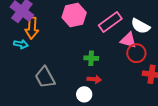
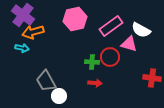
orange arrow: (32, 28) -> (33, 32), turned 70
red circle: (136, 53) -> (110, 57), moved
white circle: (84, 94) -> (59, 96), moved

